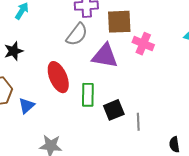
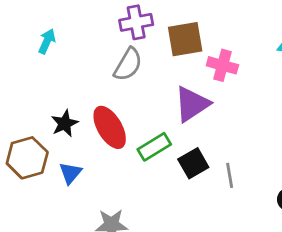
black star: (14, 51) -> (65, 123), moved
purple triangle: (105, 56) -> (192, 104), moved, turned -36
green rectangle: (88, 95) -> (154, 147), turned 65

